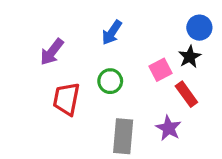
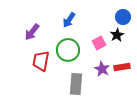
green circle: (110, 81) -> (68, 50), size x1.5
red rectangle: (186, 94) -> (122, 67), moved, turned -63
purple star: (169, 128) -> (102, 69), moved

